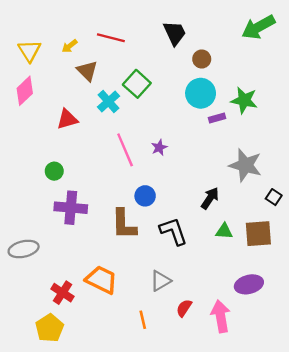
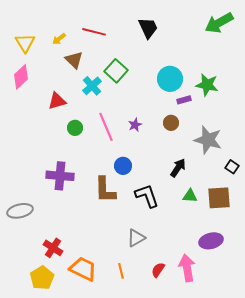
brown circle: (202, 59) -> (171, 123), moved
green circle: (54, 171) -> (75, 128), moved
orange trapezoid: (101, 280) -> (83, 269), moved
red semicircle: (184, 308) -> (158, 270), moved

